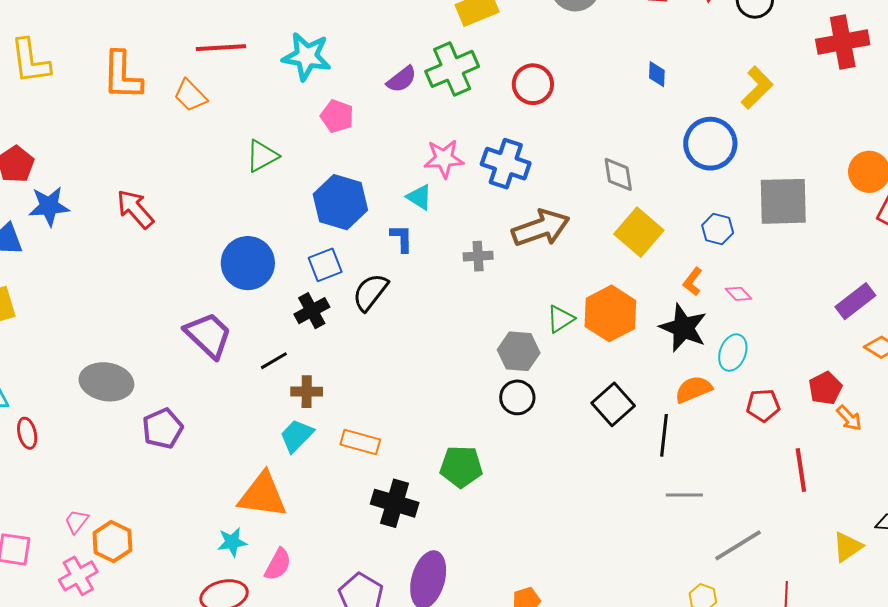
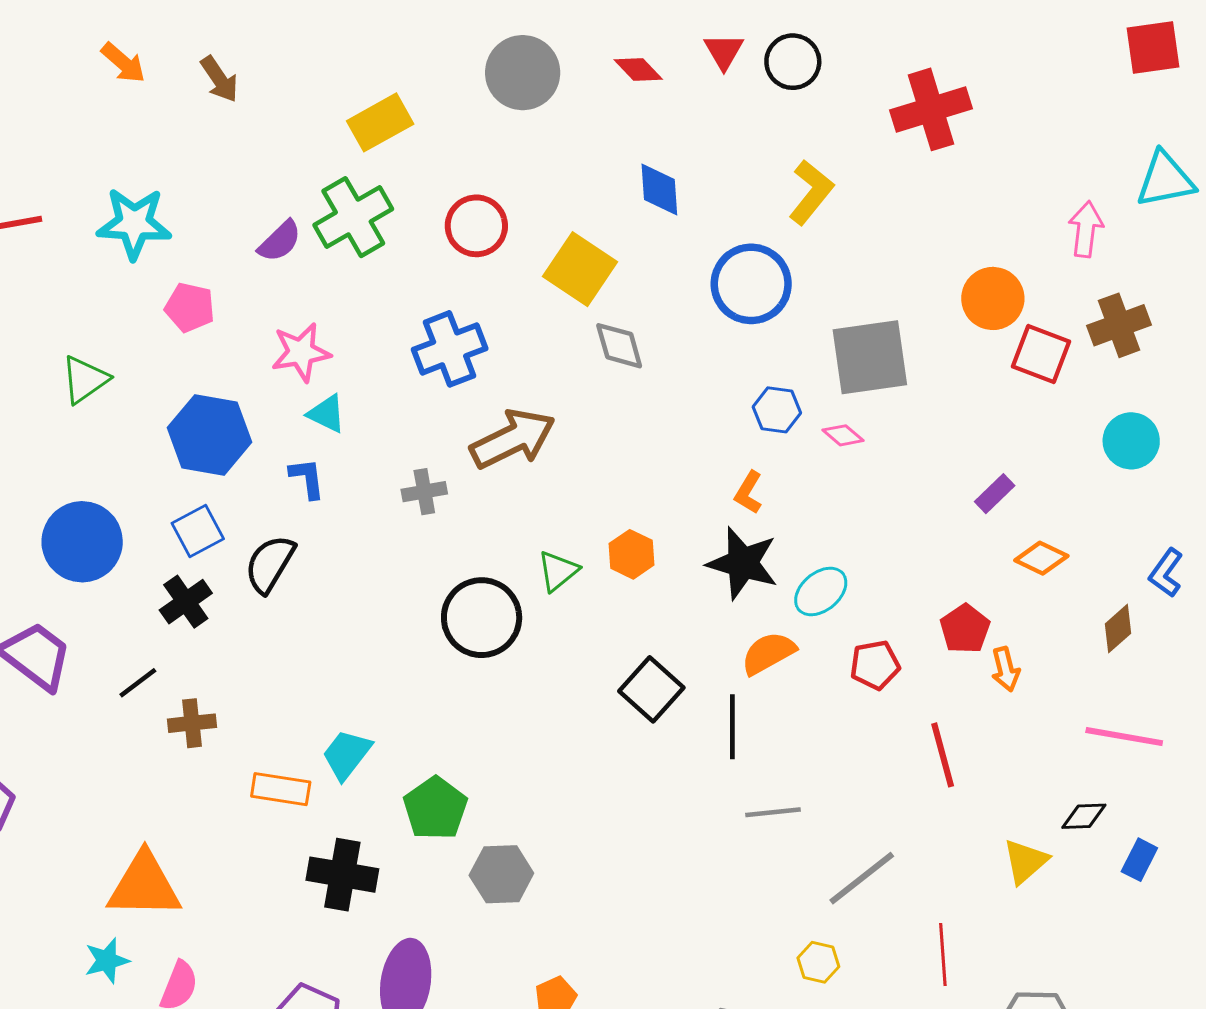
blue diamond: (657, 74) -> (659, 189), size x1.4
pink star: (444, 159) -> (301, 352), moved
blue cross: (506, 164) -> (450, 349), turned -33
yellow square: (639, 232) -> (580, 269), moved
pink diamond: (738, 294) -> (843, 435), moved
purple rectangle: (855, 301) -> (995, 494), size x0.7
orange hexagon: (610, 313) -> (632, 554), size x0.6
gray hexagon: (519, 351) -> (501, 874), moved
cyan ellipse: (733, 353) -> (821, 591), turned 36
black circle: (517, 397) -> (482, 618), moved, size x1.5
orange arrow: (849, 418) -> (1006, 669), turned 36
cyan trapezoid: (297, 436) -> (347, 754), moved
green pentagon: (461, 467) -> (435, 808), turned -30

